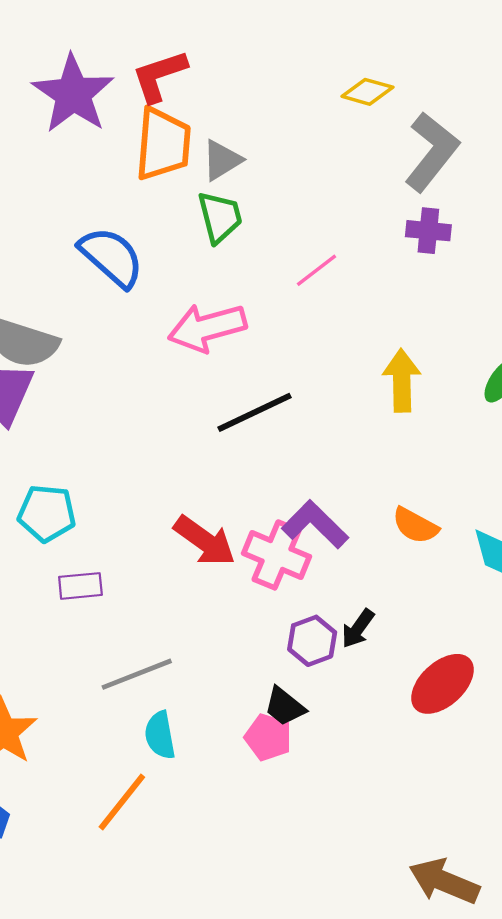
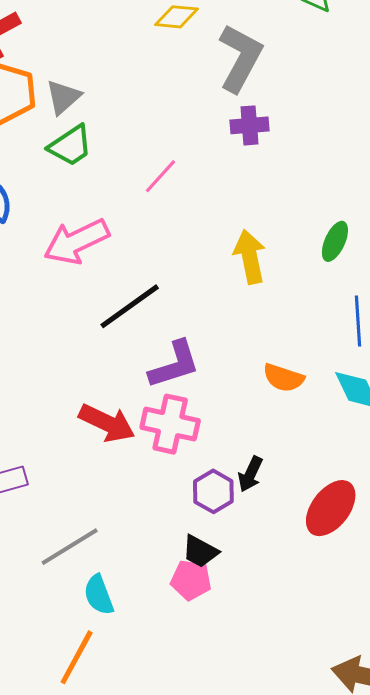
green trapezoid: (220, 217) -> (70, 146), turned 81
purple L-shape: (315, 524) -> (174, 365), moved, turned 128

